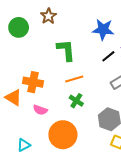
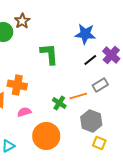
brown star: (48, 16) -> (22, 21), moved
orange line: (74, 79) -> (78, 96), moved
pink semicircle: (40, 110) -> (24, 112), turned 144

